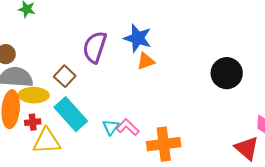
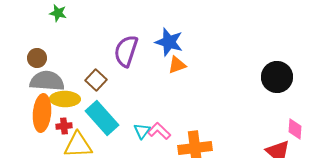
black circle: (227, 73) -> (277, 77), moved

